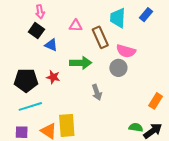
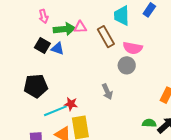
black square: (36, 31) -> (42, 46), moved
green arrow: (81, 63) -> (64, 29), moved
red star: (53, 77) -> (71, 104), moved
cyan line: (30, 106) -> (55, 111), moved

